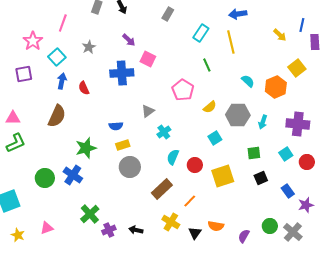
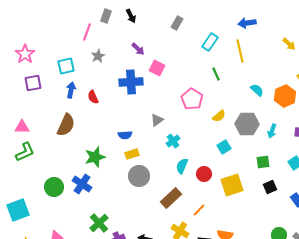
pink line: (63, 23) -> (87, 32), moved
pink star: (33, 41) -> (25, 54), moved
cyan square: (57, 57) -> (66, 66), turned 30

